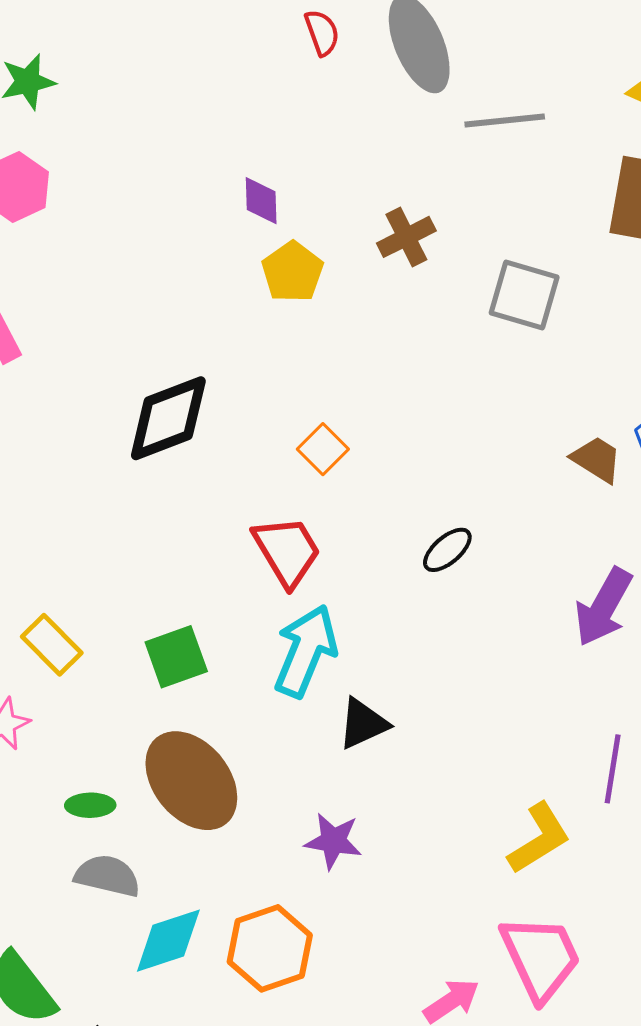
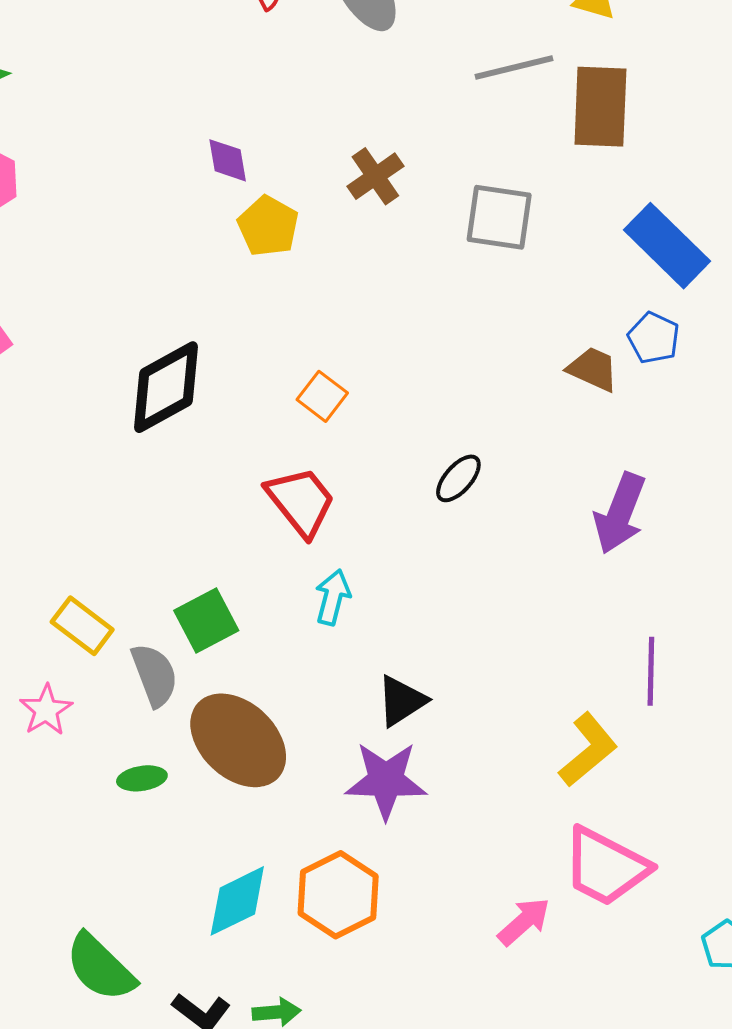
gray line: (505, 120) -> (514, 68), moved
cyan arrow: (306, 651) -> (333, 597), size x0.6
black triangle: (363, 724) -> (401, 701), moved
purple star: (333, 841) -> (386, 780), size x1.4
gray semicircle: (107, 876) -> (155, 675), moved, turned 64
pink trapezoid: (541, 957) -> (606, 867), turned 150

